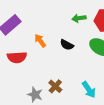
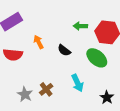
cyan arrow: (89, 90) -> (78, 83), moved

